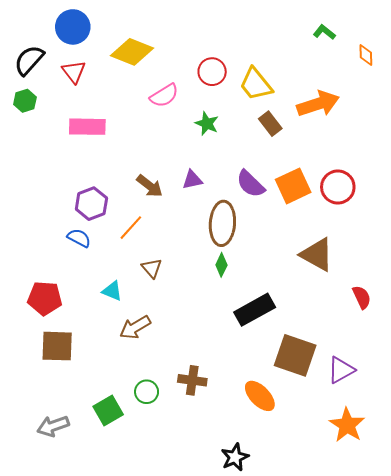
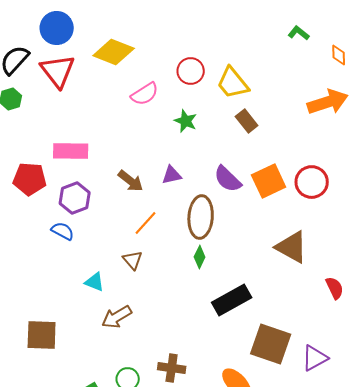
red triangle: (74, 72) -> (58, 71), size x1.5
orange arrow: (318, 104) -> (328, 102), moved
pink rectangle: (87, 127) -> (71, 151), moved
orange line: (131, 228) -> (146, 223), moved
red pentagon: (45, 298) -> (30, 179), moved

